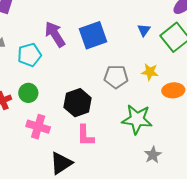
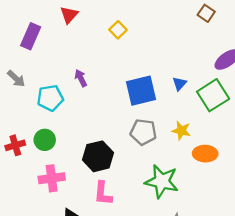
purple arrow: (55, 34) -> (81, 78), size x0.6
blue square: (93, 35) -> (141, 91), moved
pink cross: (38, 127) -> (52, 178), turned -30

